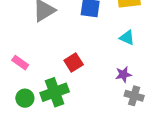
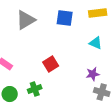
green cross: (55, 92) -> (35, 89), size x0.6

